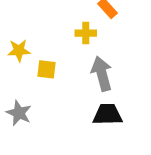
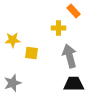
gray star: (19, 113) -> (13, 83), turned 30

